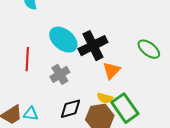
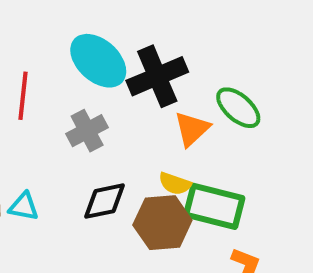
green ellipse: (149, 49) -> (238, 108), moved
green rectangle: (125, 108) -> (214, 206), turned -44

